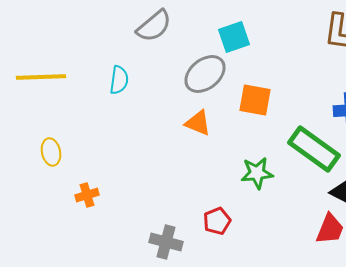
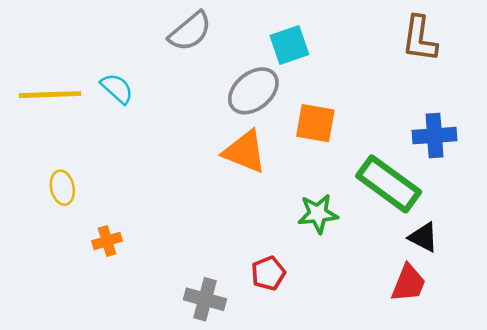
cyan semicircle: (119, 80) -> (117, 88), moved, turned -56
orange triangle: (198, 123) -> (245, 152), size x1.4

